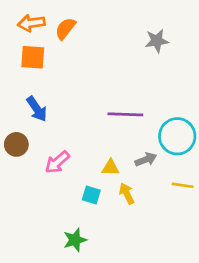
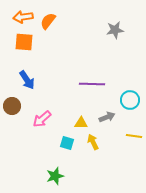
cyan circle: (177, 136) -> (130, 100), size x0.7

